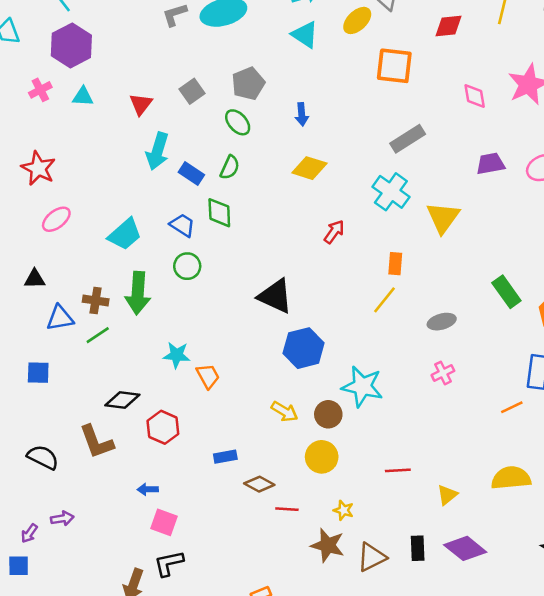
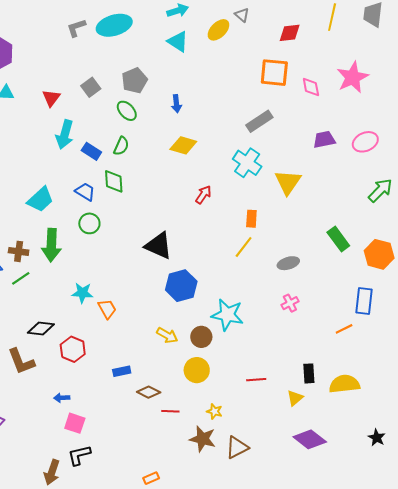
orange square: (394, 66) -> (274, 73), moved
black rectangle: (418, 548) -> (309, 373), moved

